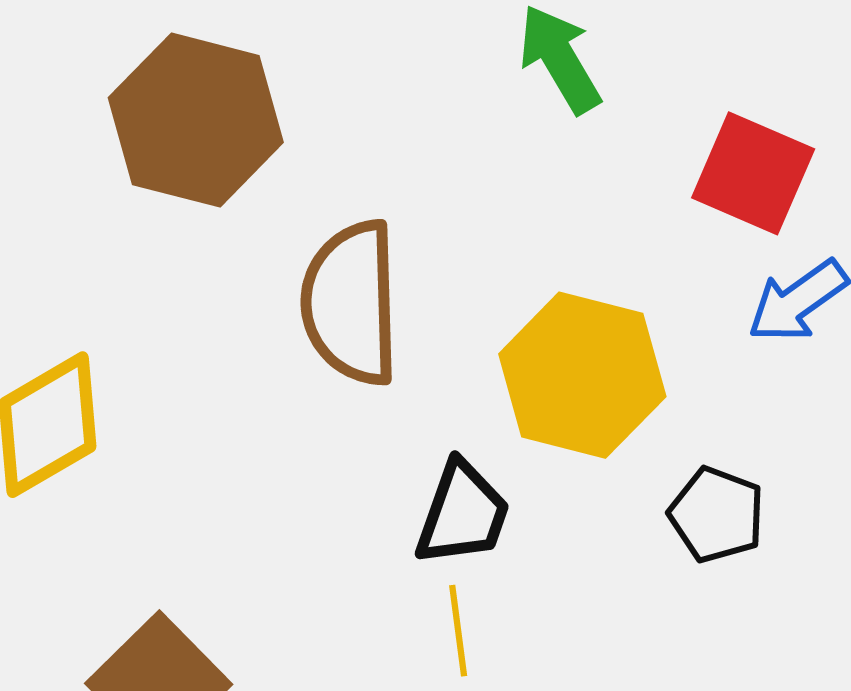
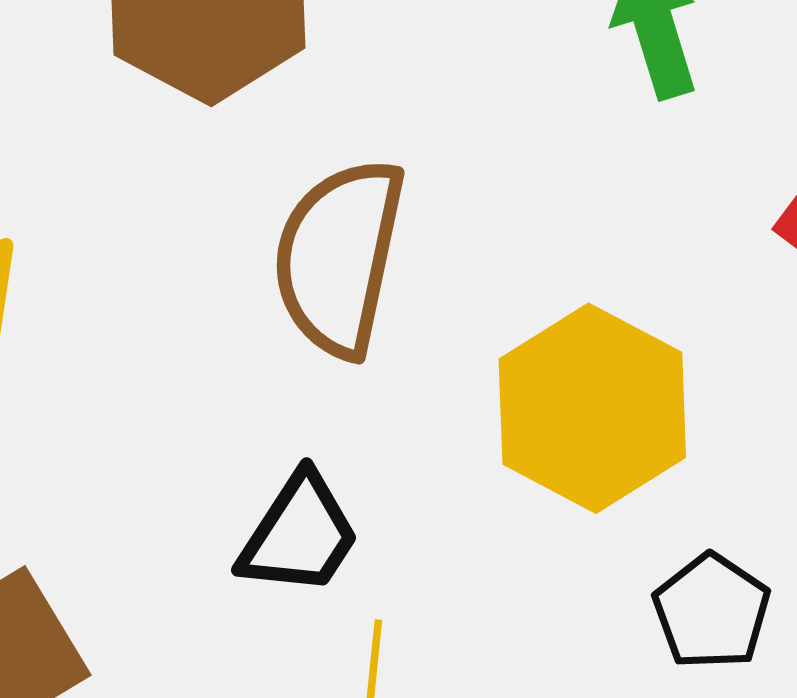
black trapezoid: (463, 514) -> (299, 535), moved

